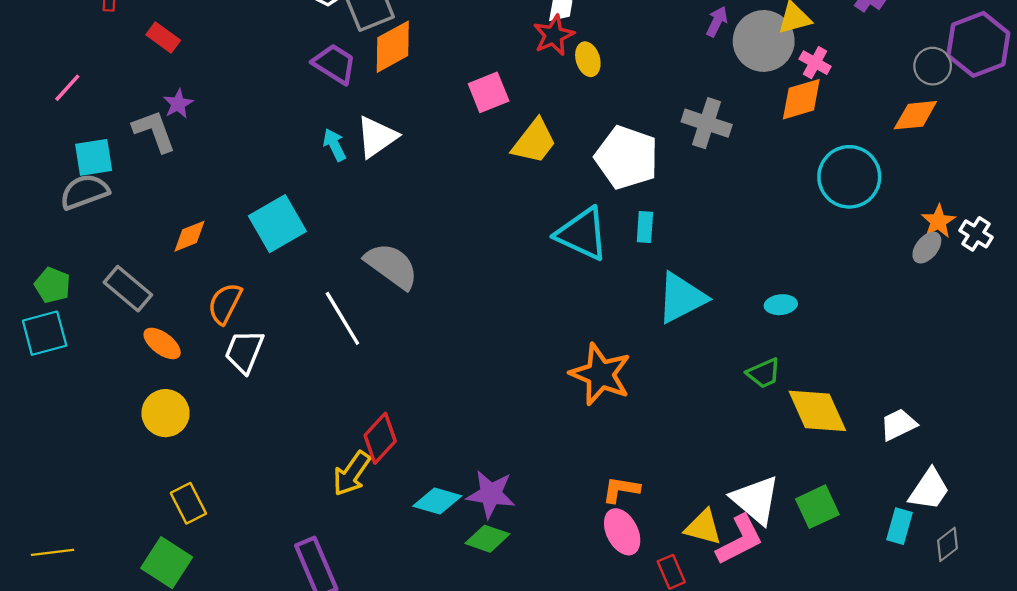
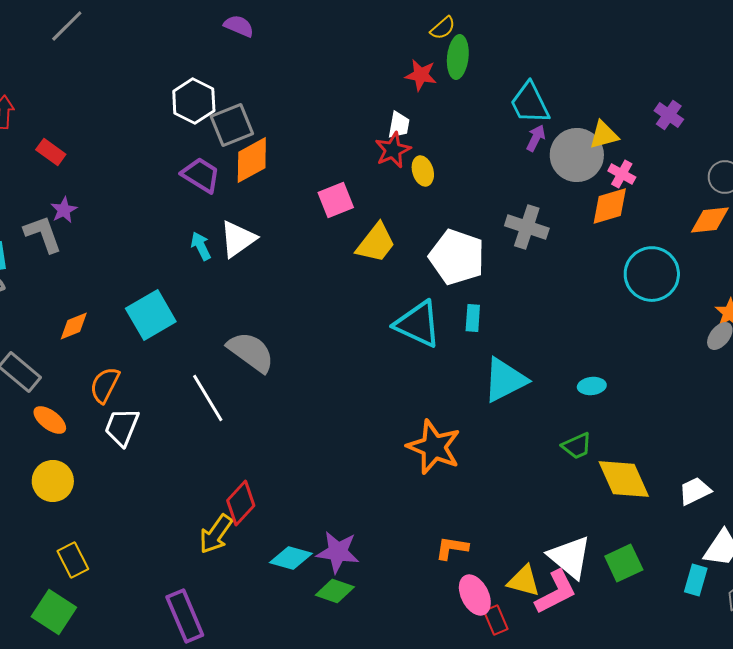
pink ellipse: (622, 532) -> (475, 595), moved

